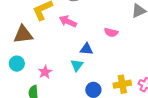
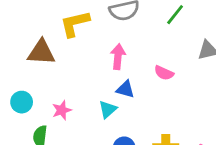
pink arrow: (68, 21) -> (118, 57), moved, turned 60
cyan circle: (17, 64) -> (22, 102), moved

